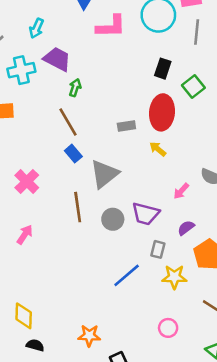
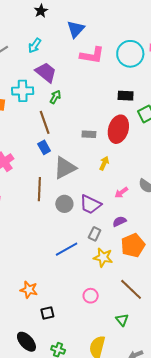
black rectangle: (163, 69) -> (126, 96), turned 63
cyan cross: (21, 70) -> (23, 91), moved
yellow arrow: (158, 149) -> (104, 163), moved, turned 64

